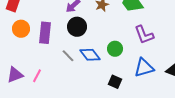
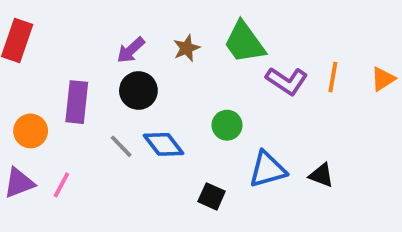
orange circle: (21, 29) -> (31, 131), moved
purple L-shape: (144, 35) -> (287, 81), moved, turned -35
green circle: (115, 49) -> (227, 125), moved

